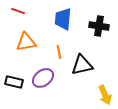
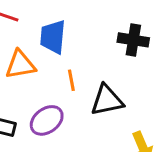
blue trapezoid: (63, 19) -> (53, 37), moved

